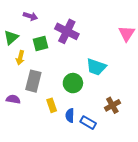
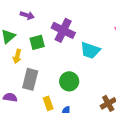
cyan trapezoid: (96, 67) -> (90, 50), moved

